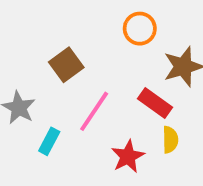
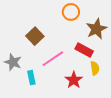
pink line: (94, 111) -> (53, 59), turned 30
cyan rectangle: (49, 141) -> (31, 78), turned -32

